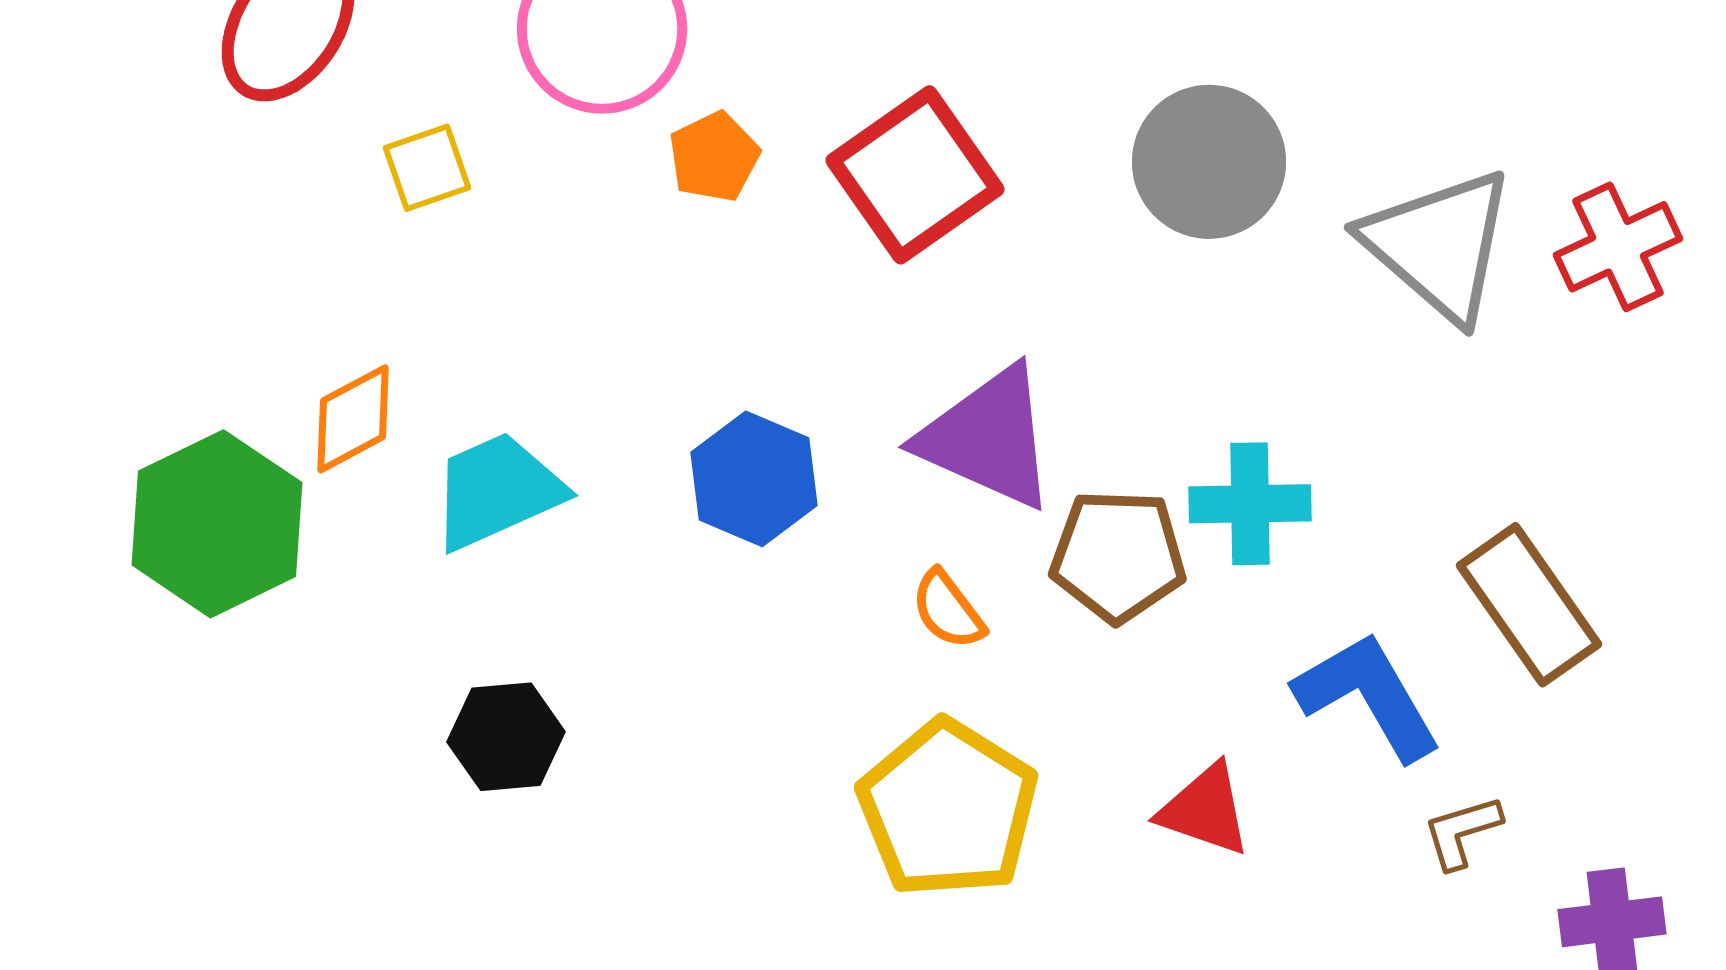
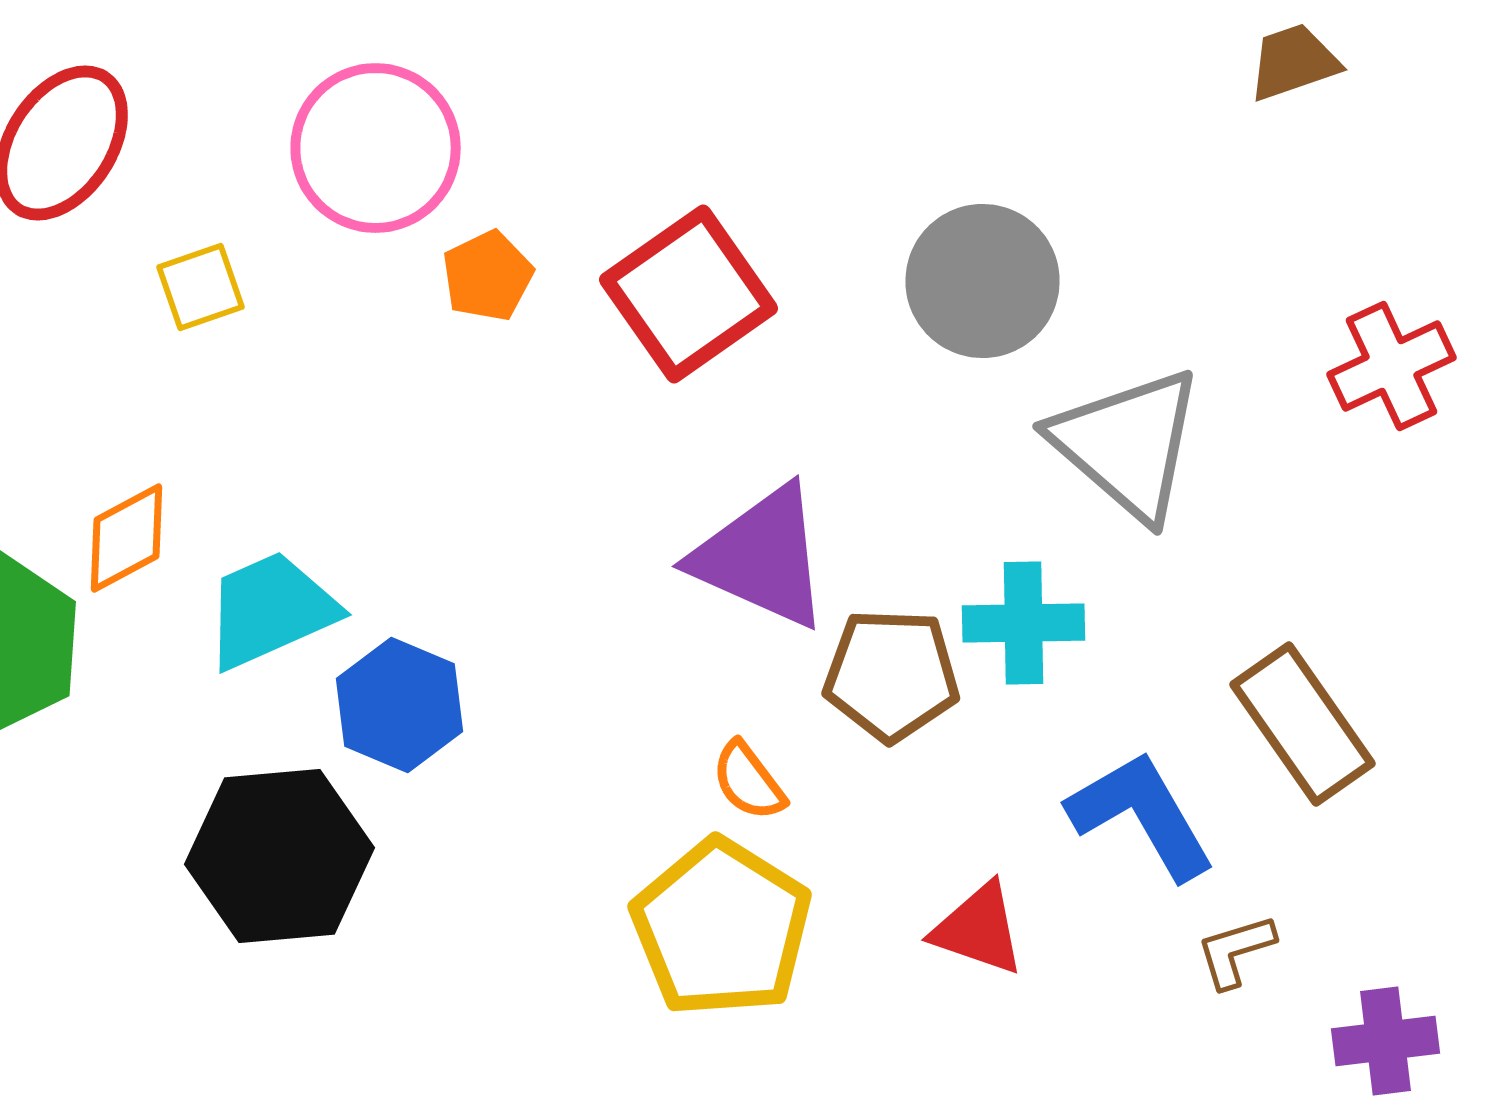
gray triangle: (1439, 245) -> (1128, 444), moved
blue hexagon: (754, 479) -> (400, 705), moved
orange semicircle: (948, 610) -> (749, 781), moved
black hexagon: (506, 737) -> (280, 856), size x1.6

